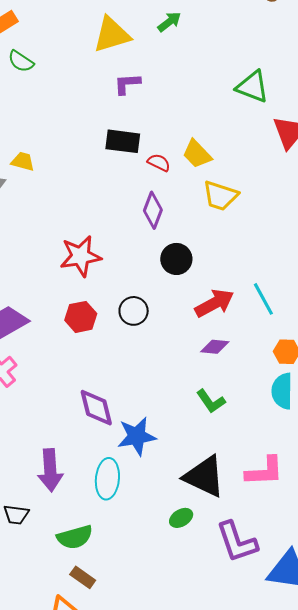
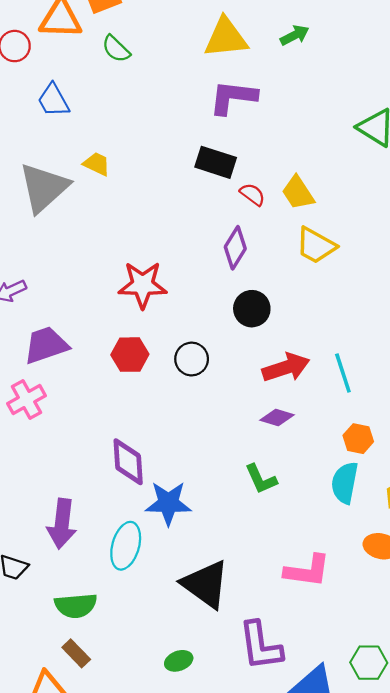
purple L-shape: (127, 84) -> (233, 97), size x1.5
black triangle: (204, 476) -> (206, 584), moved
green ellipse: (181, 518) -> (179, 661), moved

